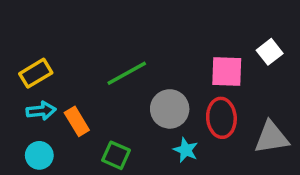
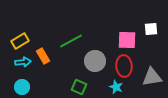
white square: (270, 52) -> (151, 29), turned 32
orange rectangle: (77, 121) -> (43, 56), moved
cyan star: (186, 150) -> (116, 87), moved
green square: (116, 155) -> (79, 87), moved

